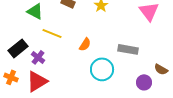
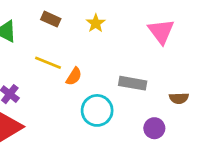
yellow line: (52, 33) -> (48, 63), moved
brown semicircle: (161, 69) -> (179, 98), moved, turned -32

